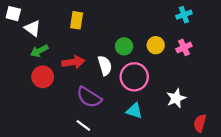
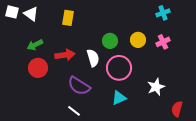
white triangle: (33, 28) -> (31, 14), moved
cyan triangle: (134, 111) -> (119, 98), turned -42

